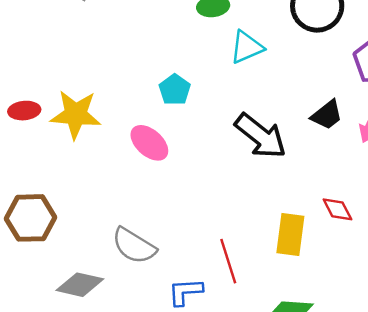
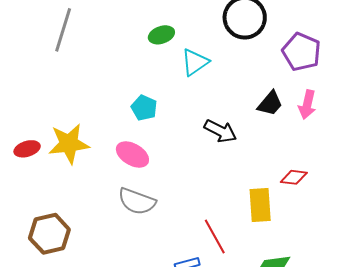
black arrow: (261, 136) -> (220, 131), size x0.7
red diamond: (337, 209) -> (294, 177), turned -44
gray semicircle: (134, 246) -> (137, 201), moved

